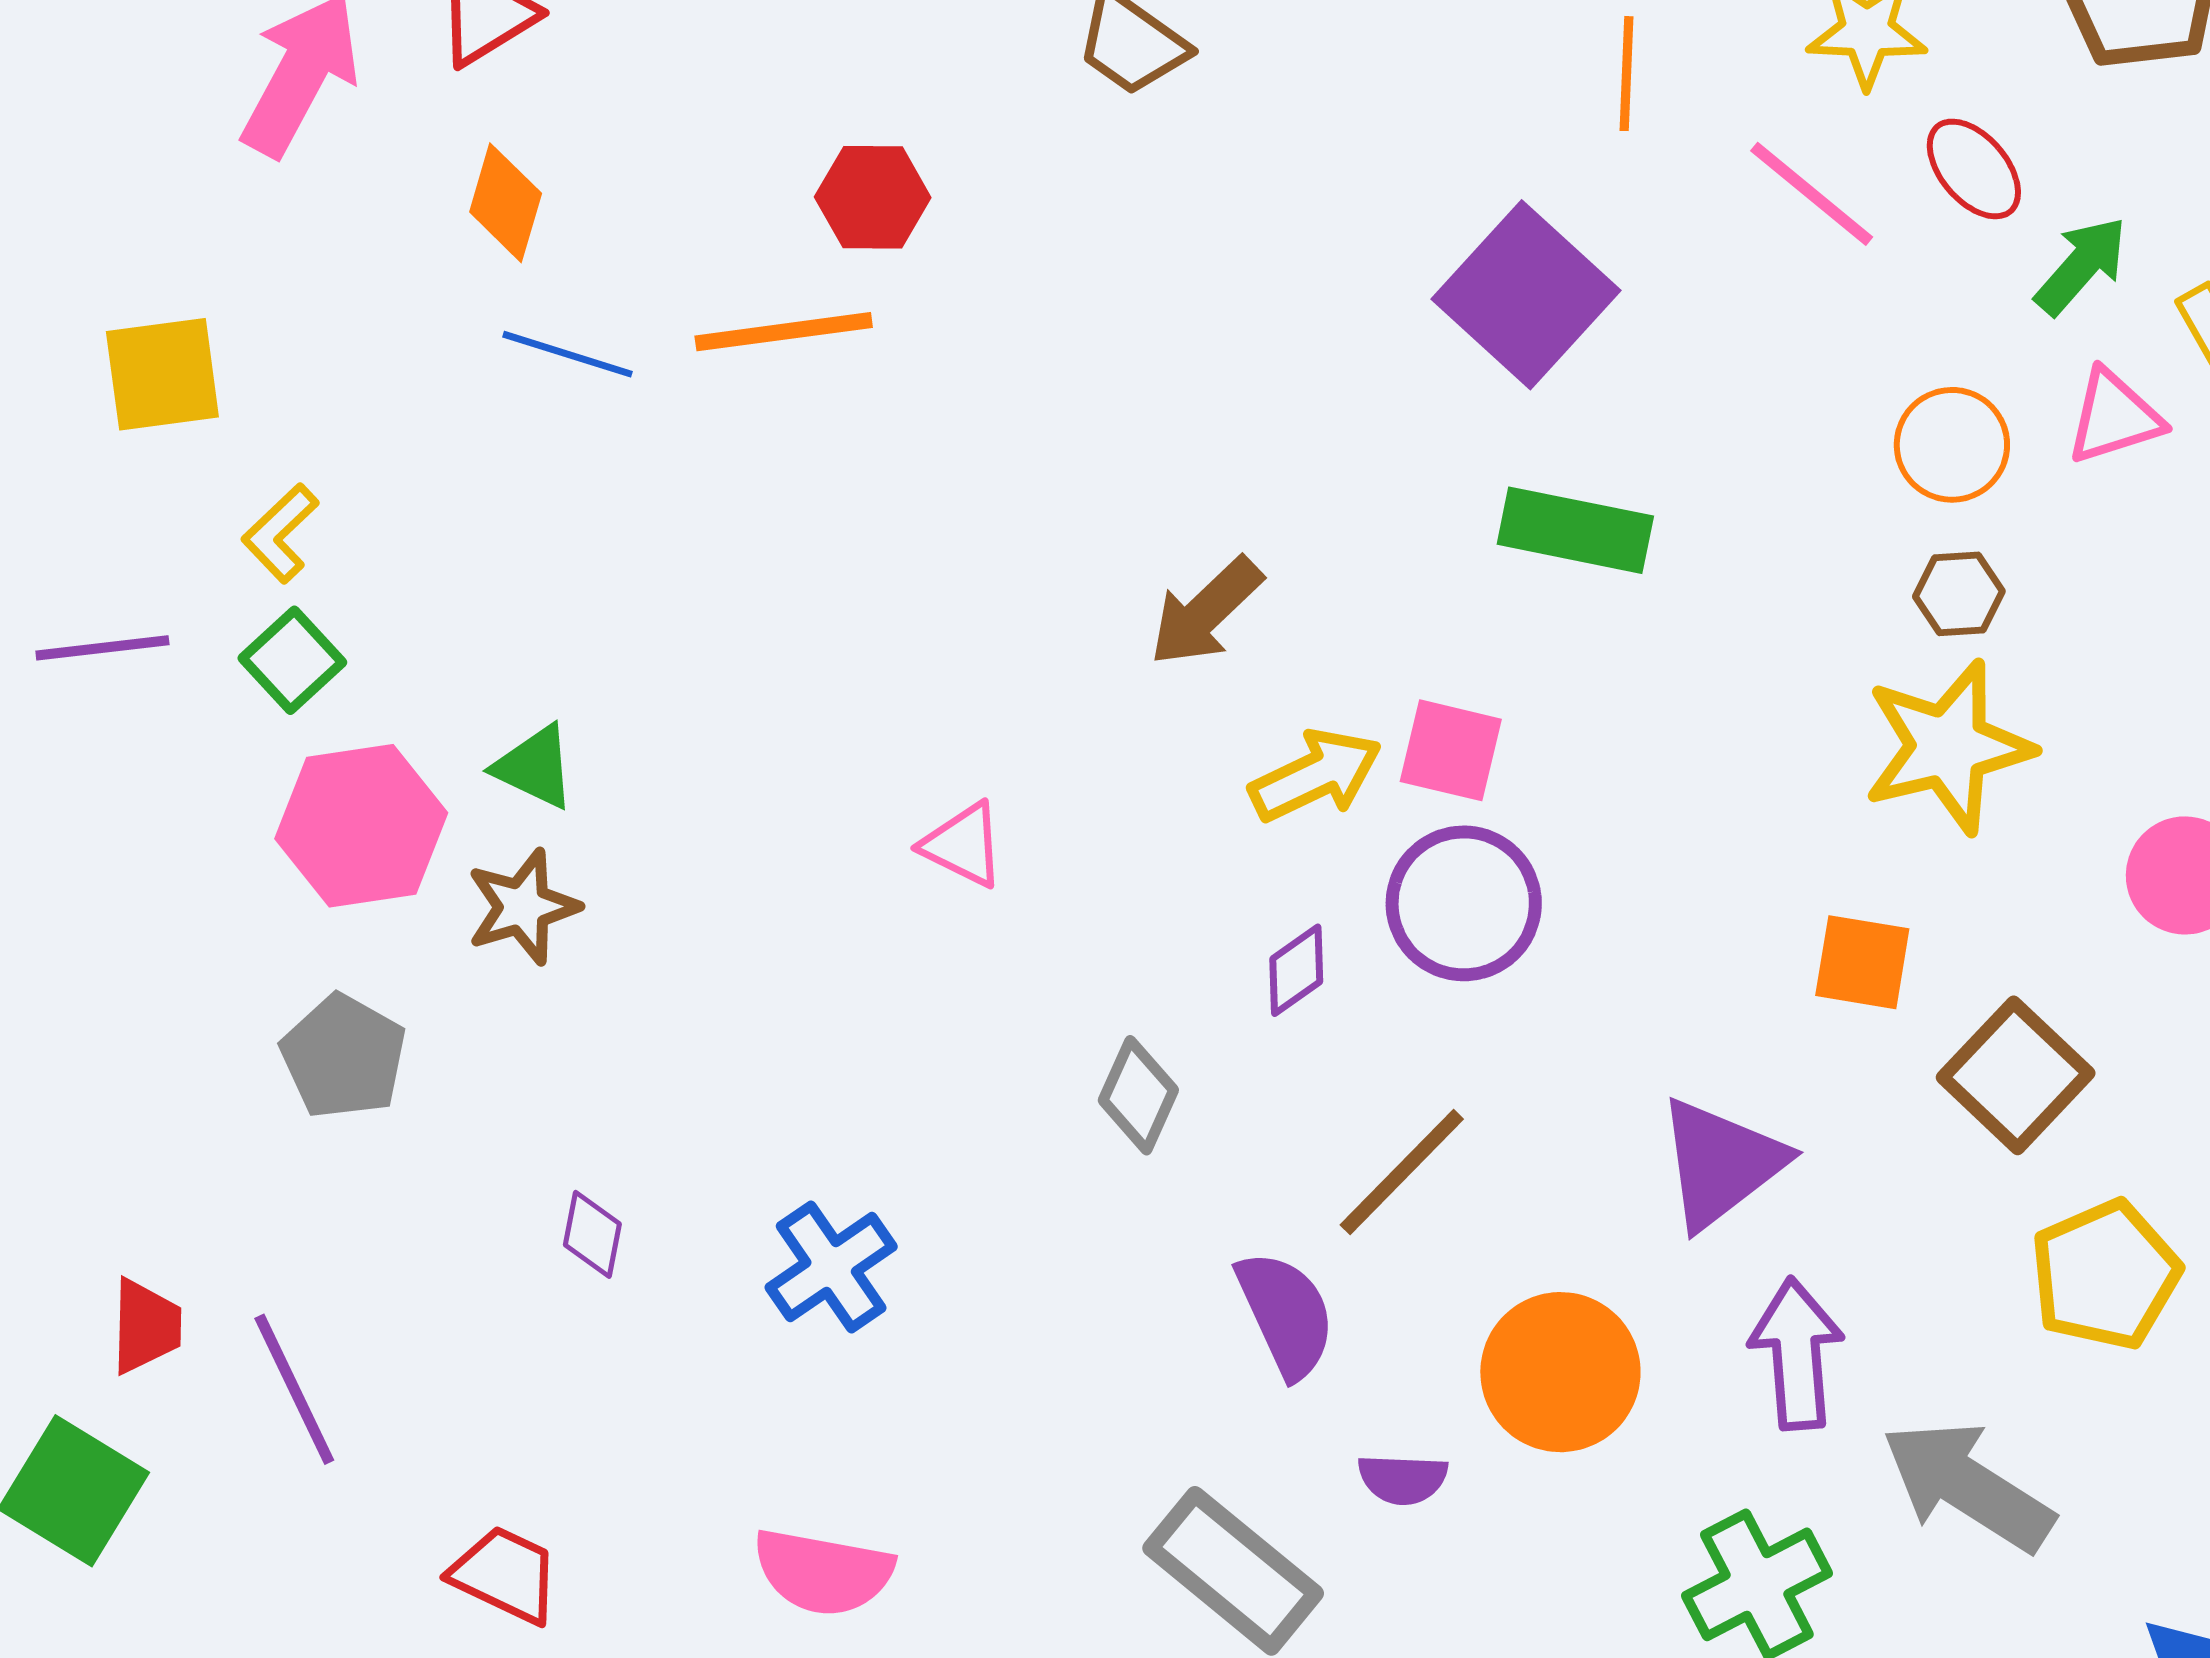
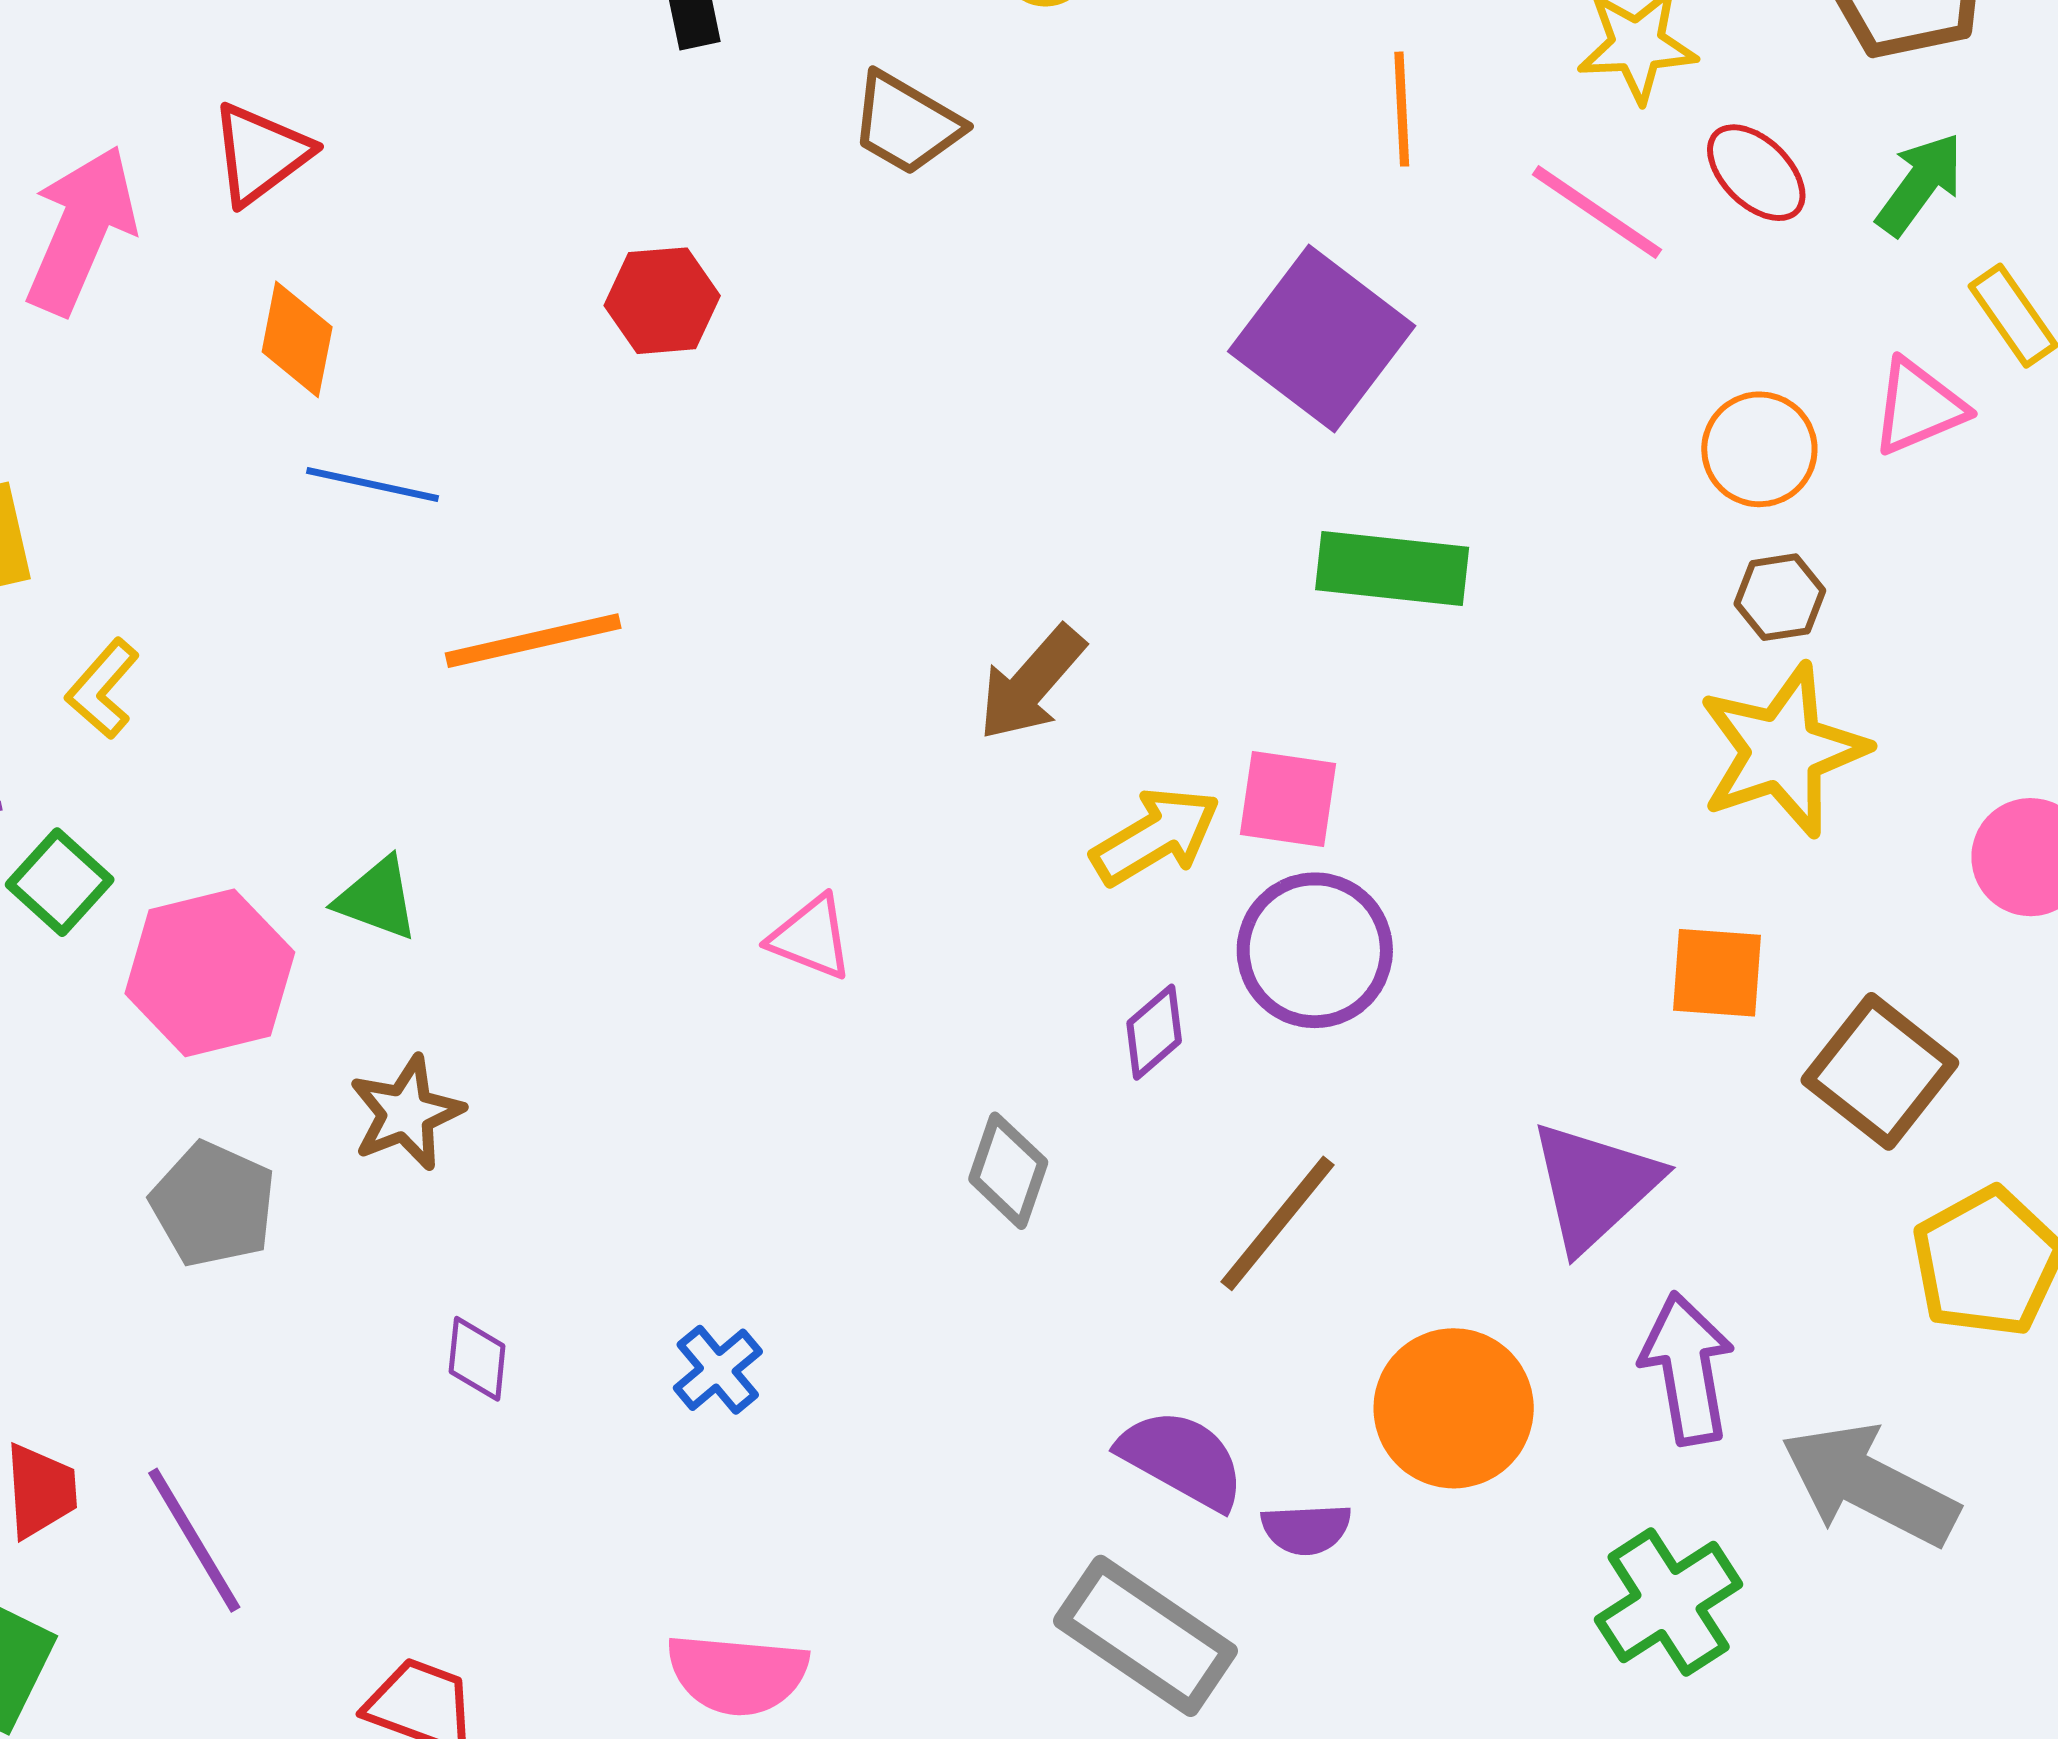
green arrow: (2081, 266) -> (1920, 184), moved
orange line: (784, 332) -> (533, 641), moved
green square: (292, 660) -> (60, 882), moved
brown star: (523, 907) -> (406, 1113), moved
blue cross: (831, 1267) -> (718, 1370), size x0.7
purple semicircle: (1286, 1314) -> (1182, 1459), moved, turned -31

